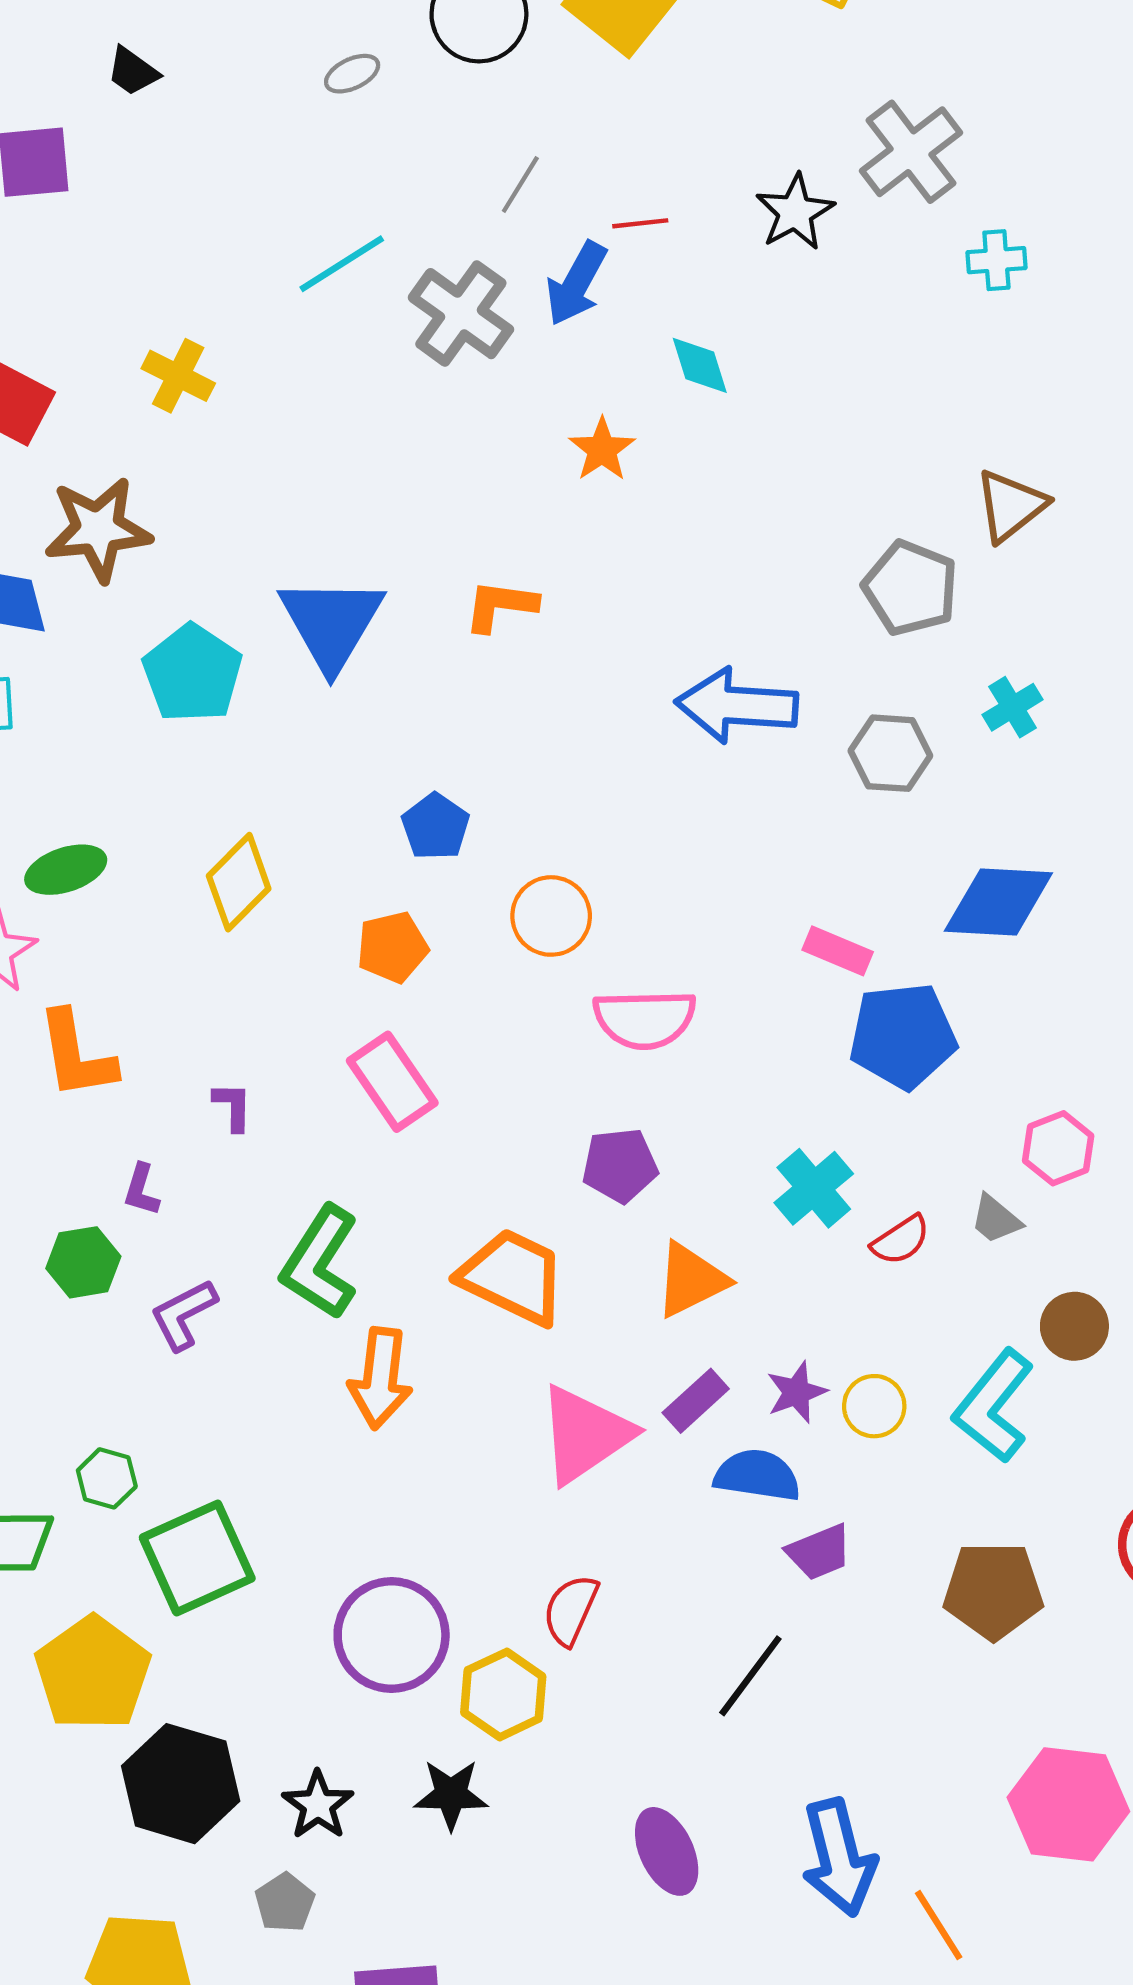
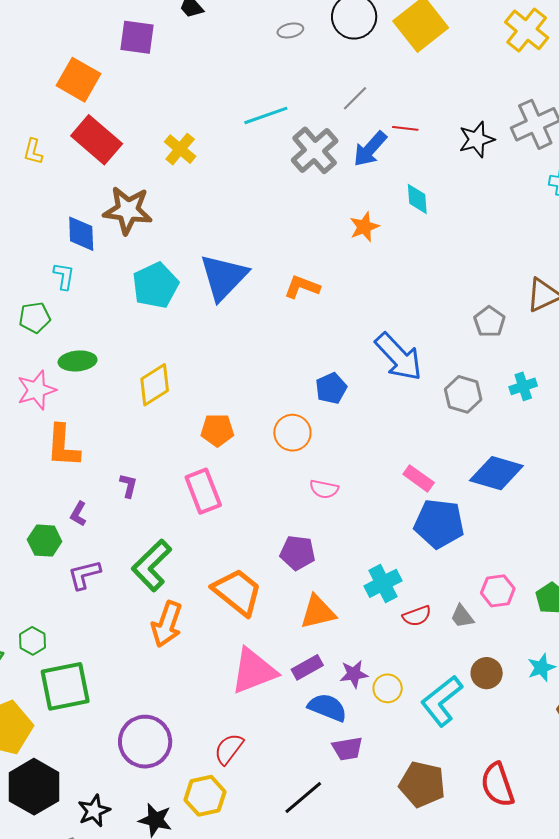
gray pentagon: (910, 588) -> (489, 322), size x0.7
blue arrow: (737, 706) -> (399, 357), turned -150
blue pentagon: (436, 827) -> (331, 388), moved
pink semicircle: (645, 1019) -> (324, 489), size x0.6
yellow hexagon: (503, 1694) -> (205, 796), moved

